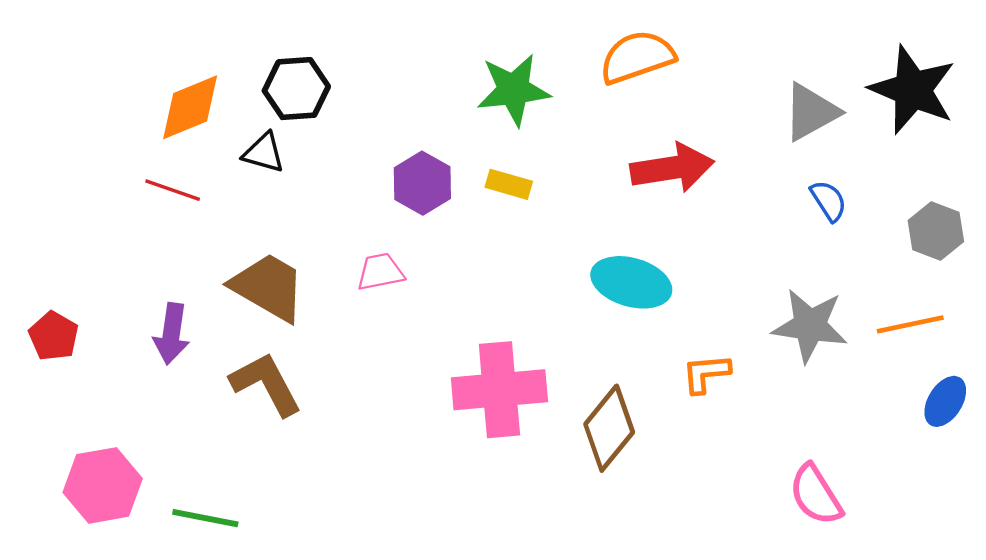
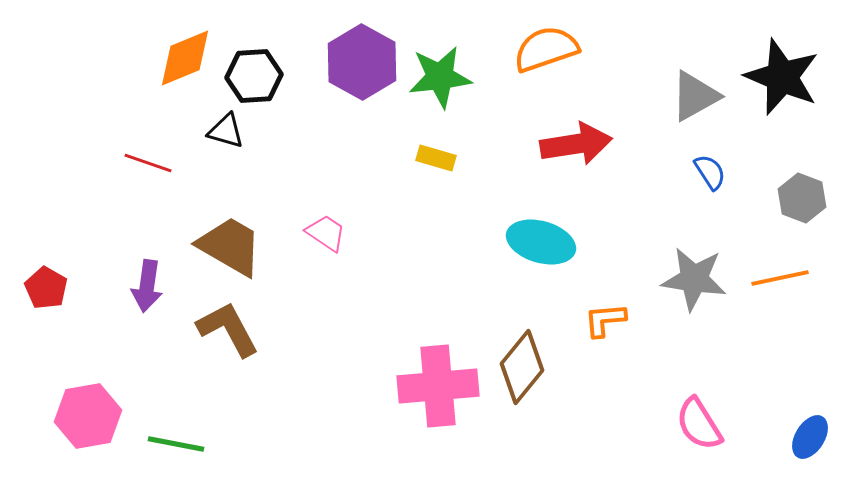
orange diamond: (190, 107) -> (185, 58), moved
purple hexagon: (422, 183) -> (362, 62), moved, size x1.4
pink trapezoid: (380, 272) -> (326, 233), turned 45
pink cross: (499, 390) -> (438, 386), moved
blue ellipse: (945, 401) -> (810, 437), moved

